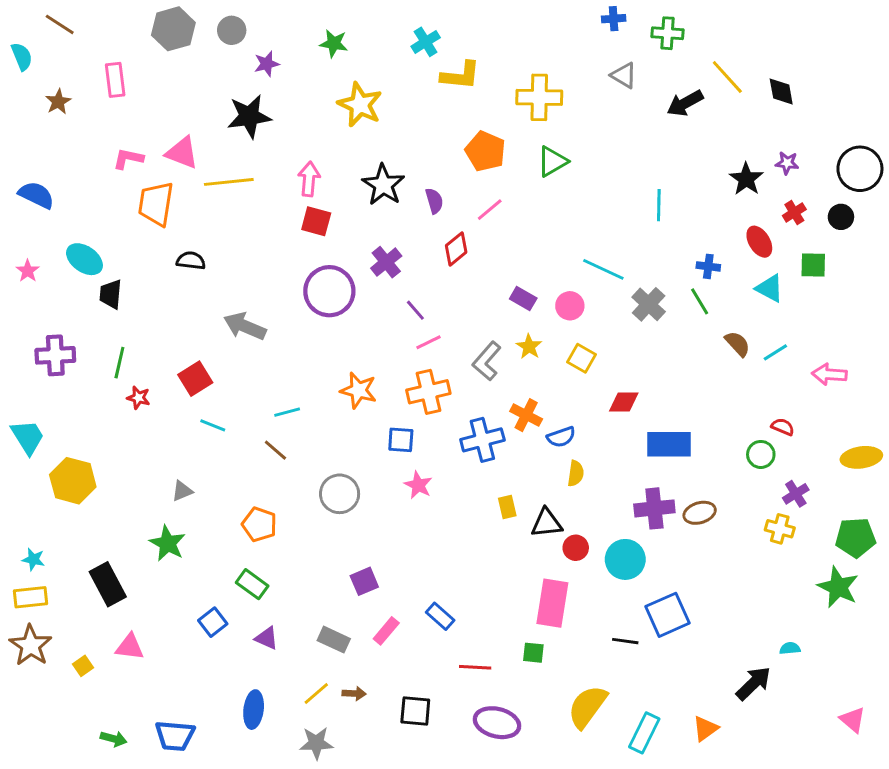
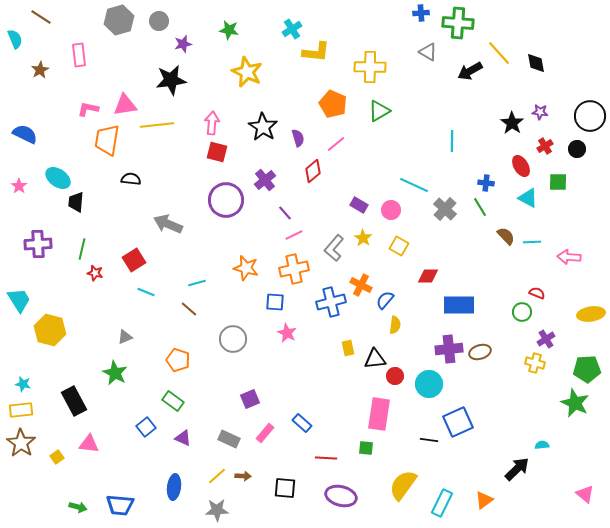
green cross: (668, 33) -> (458, 23), size x1.4
pink triangle: (182, 153) -> (125, 105), turned -30
cyan line: (775, 352) -> (532, 242), turned 30
blue semicircle: (561, 437) -> (385, 300), turned 150

